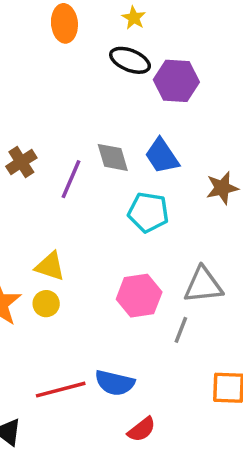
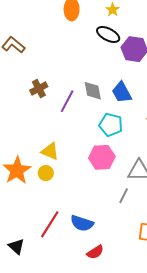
pink hexagon: (139, 296) -> (102, 157), moved
red line: (61, 390) -> (50, 224), turned -48

